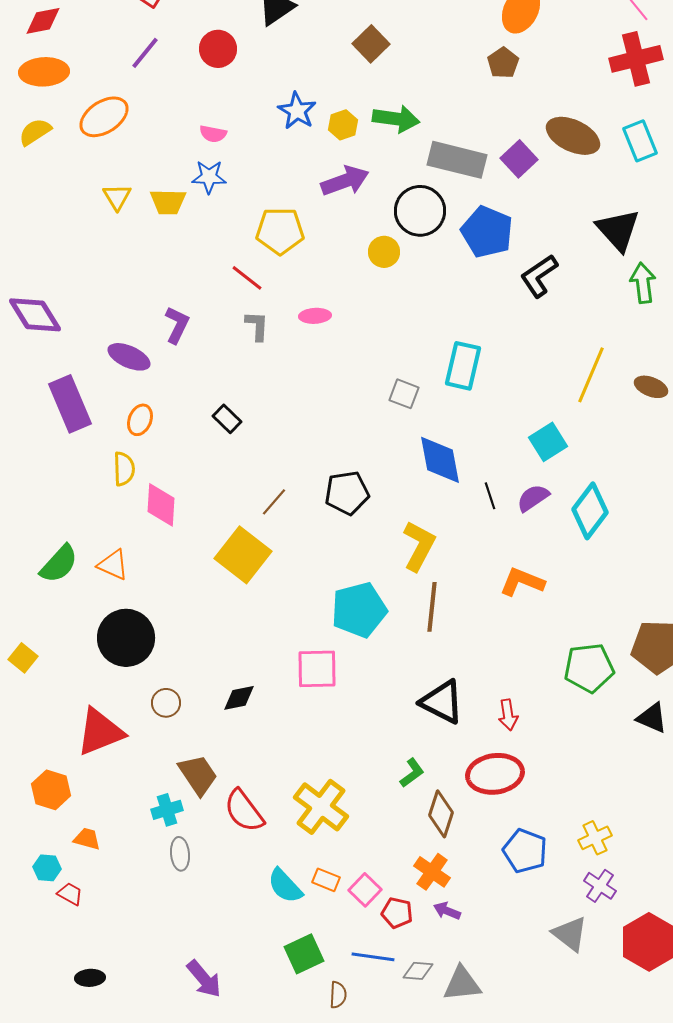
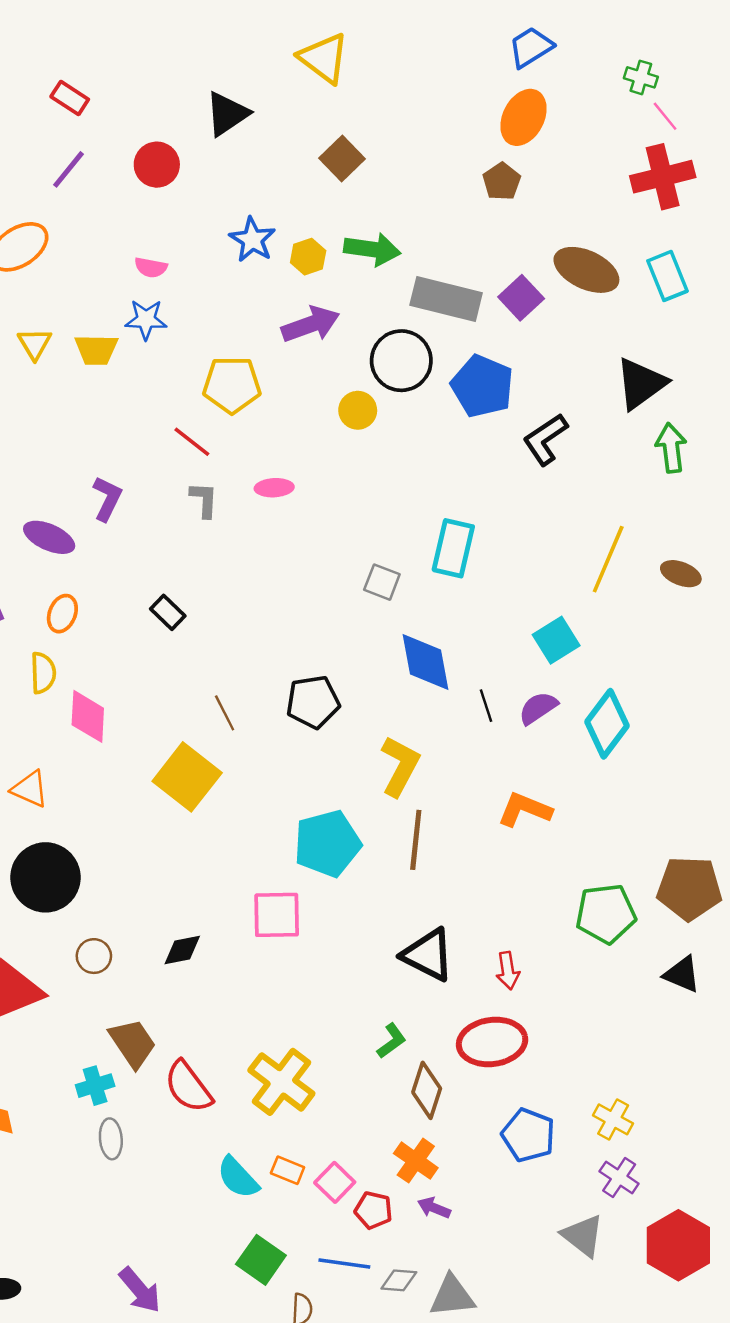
black triangle: (618, 230) -> (641, 384), turned 36
brown line: (274, 502) -> (225, 713), turned -68
yellow cross: (595, 838) -> (613, 1119), turned -36
green square: (304, 954) -> (261, 1260), turned -30

